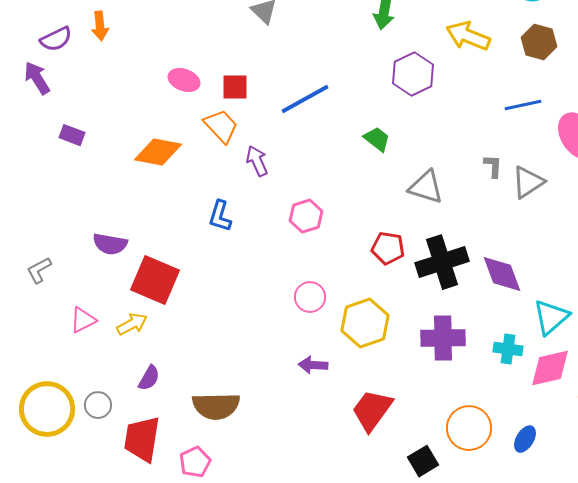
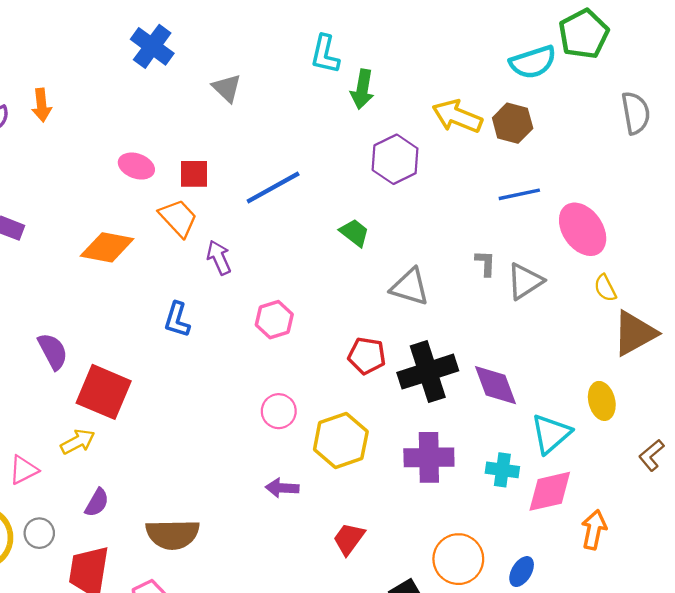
brown hexagon: (539, 42) -> (513, 123), moved
purple semicircle: (110, 244) -> (53, 351), turned -128
pink triangle: (83, 320) -> (23, 470), moved
red trapezoid: (372, 410) -> (349, 539), size x0.7

